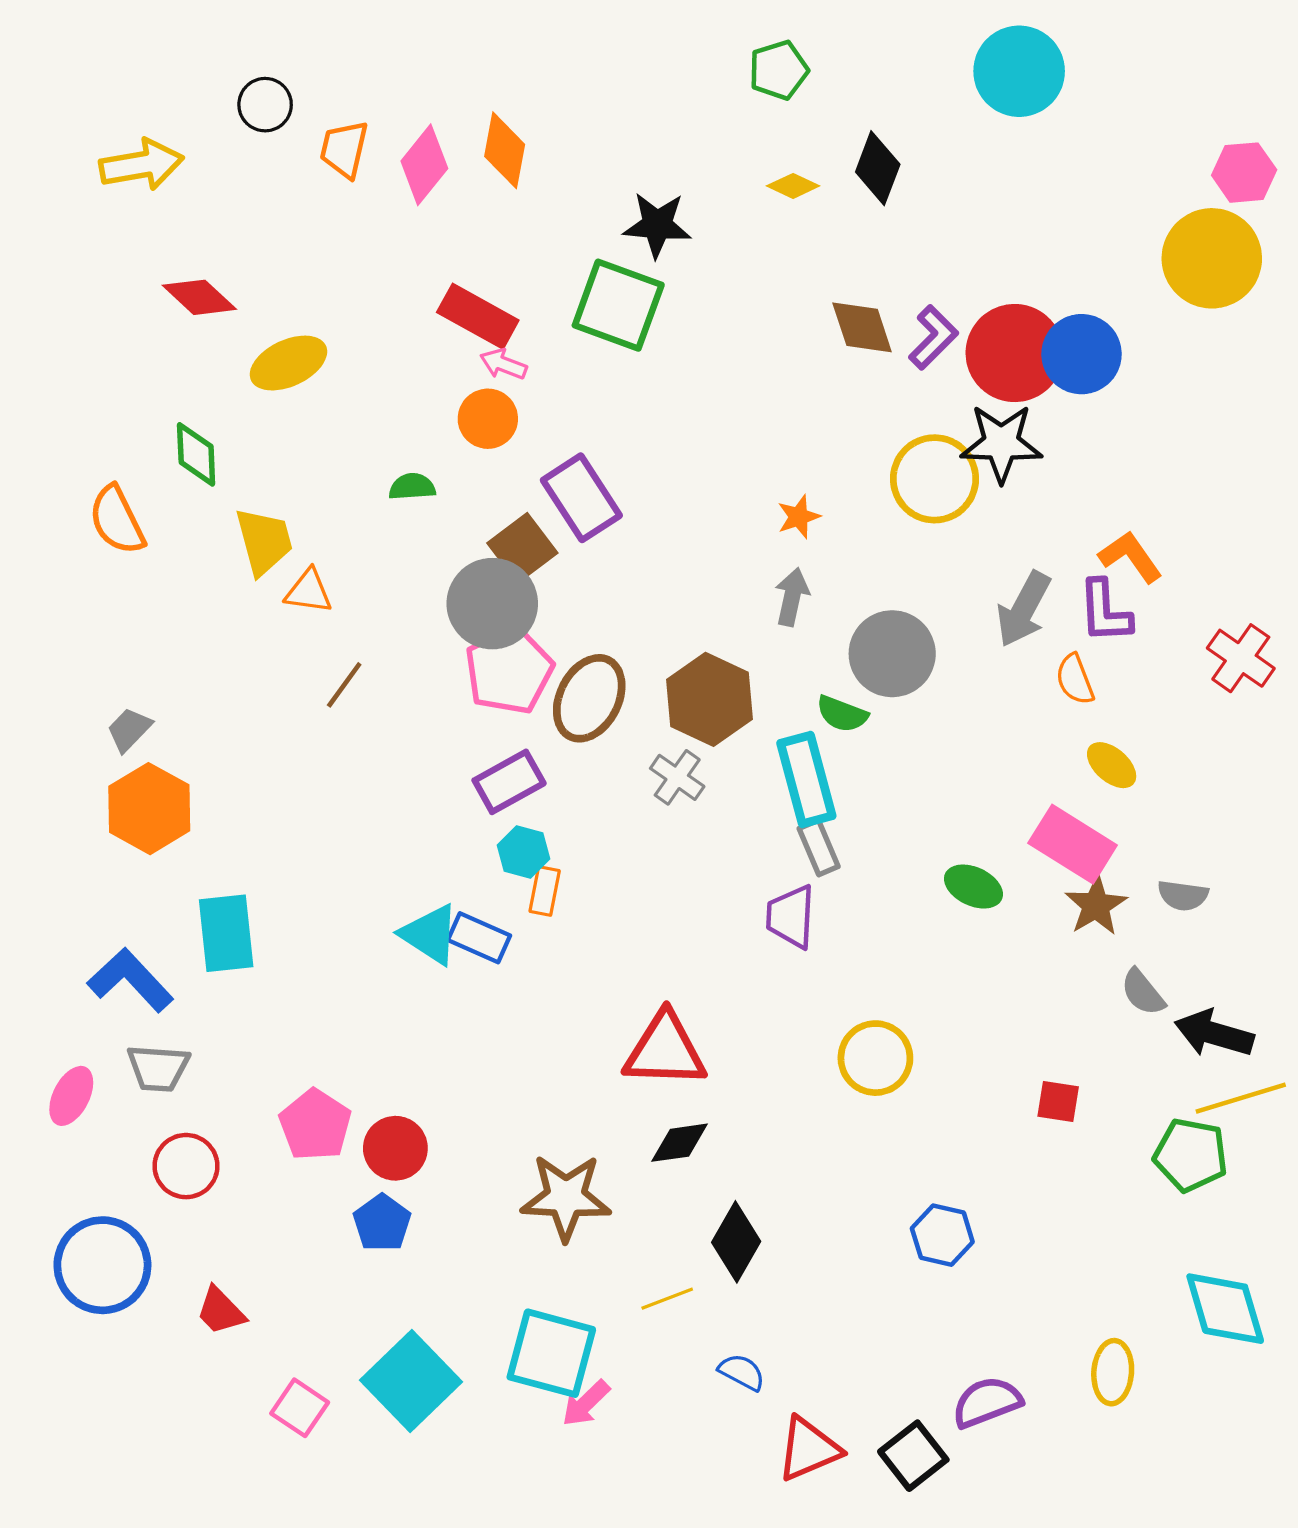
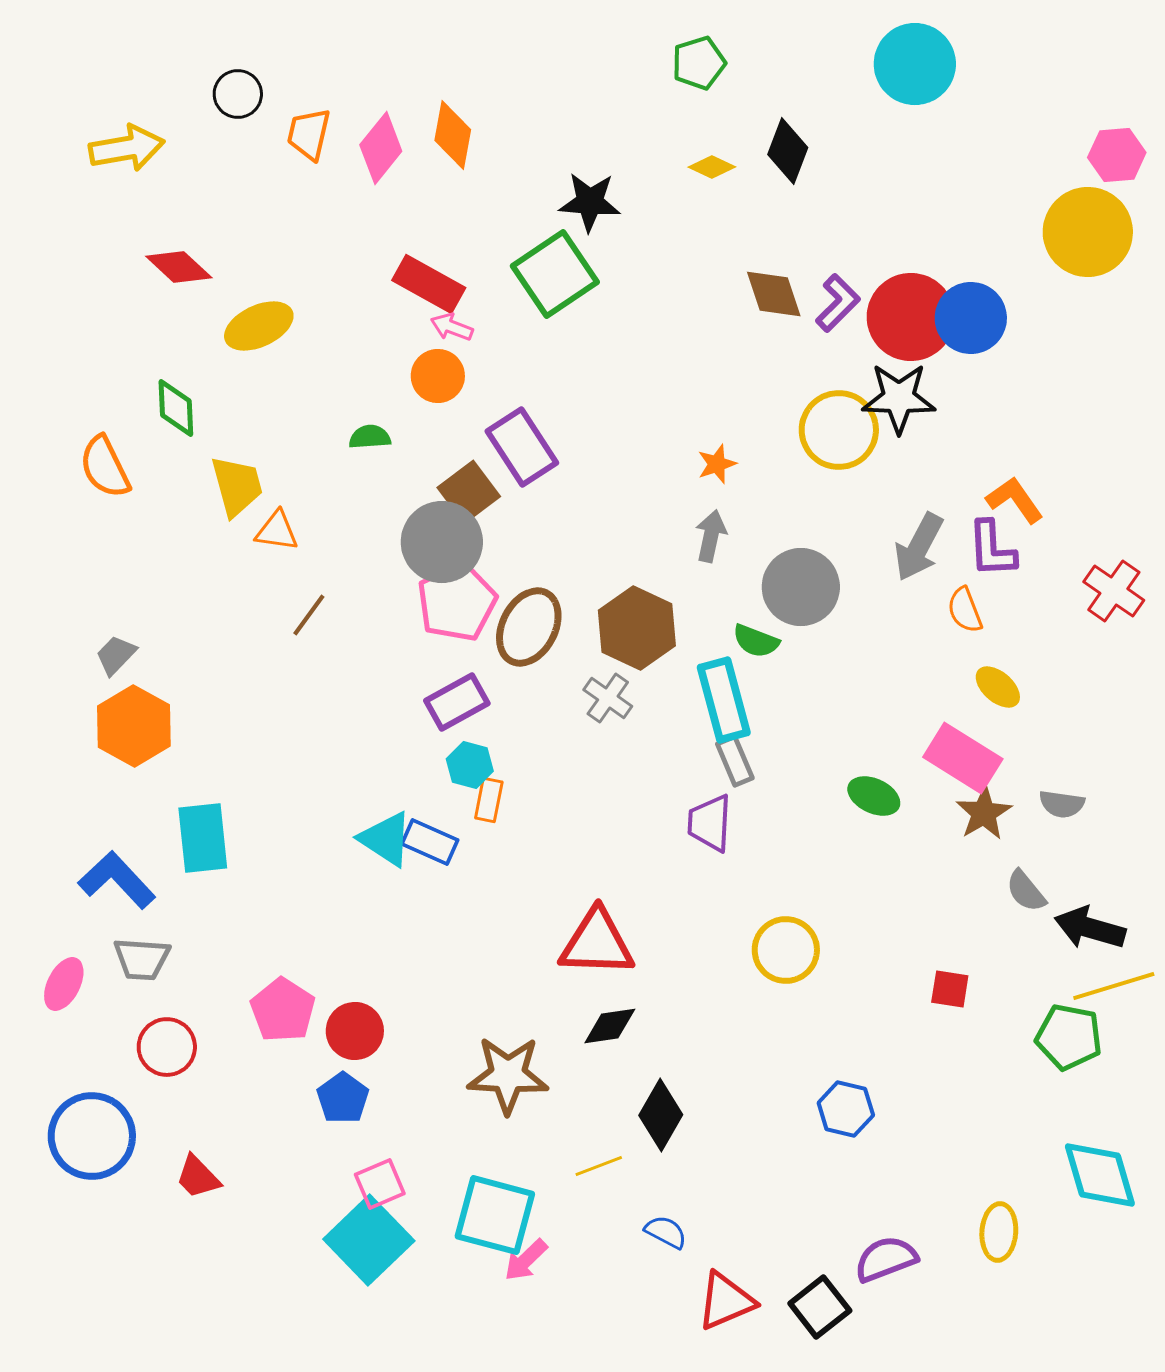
green square: (618, 305) -> (555, 274), turned 36
pink square: (300, 1408) -> (380, 1184), moved, turned 33

